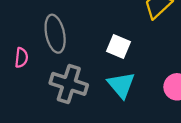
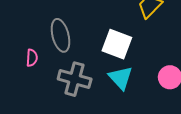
white square: (119, 46) -> (117, 44), size x1.4

